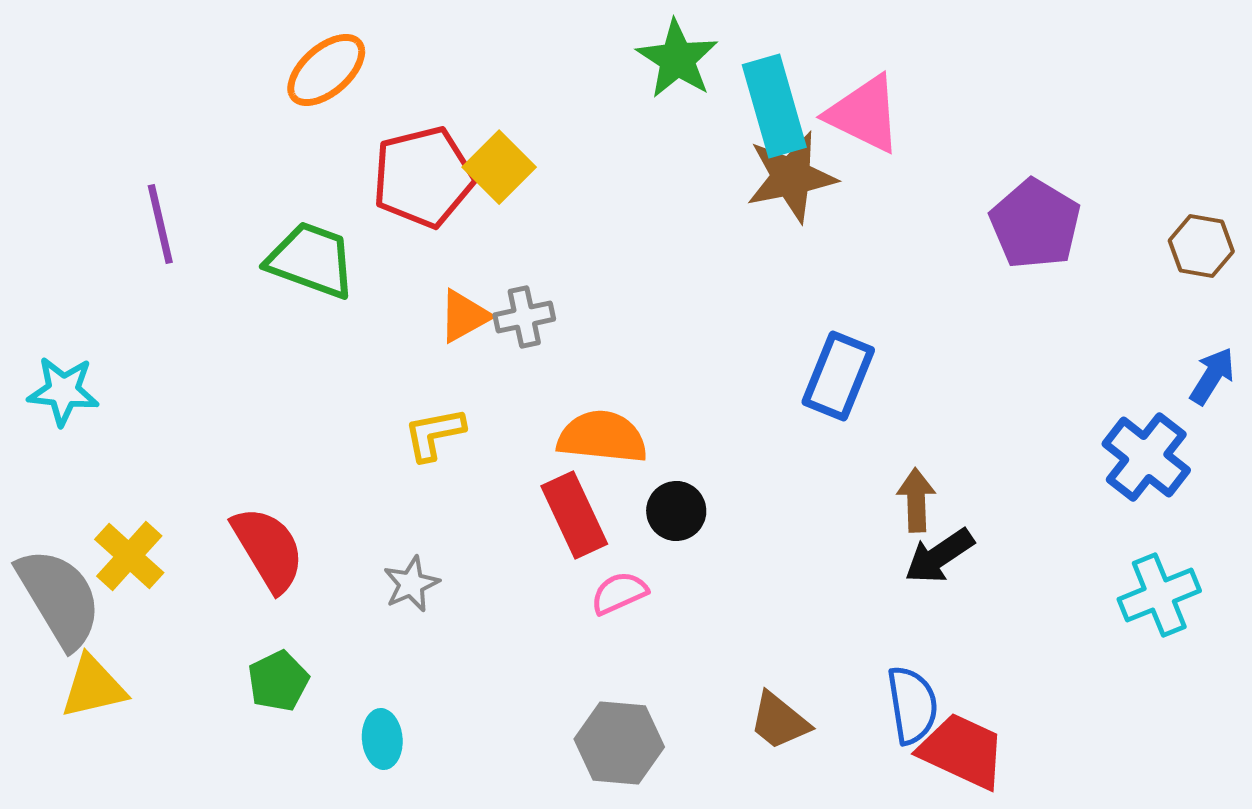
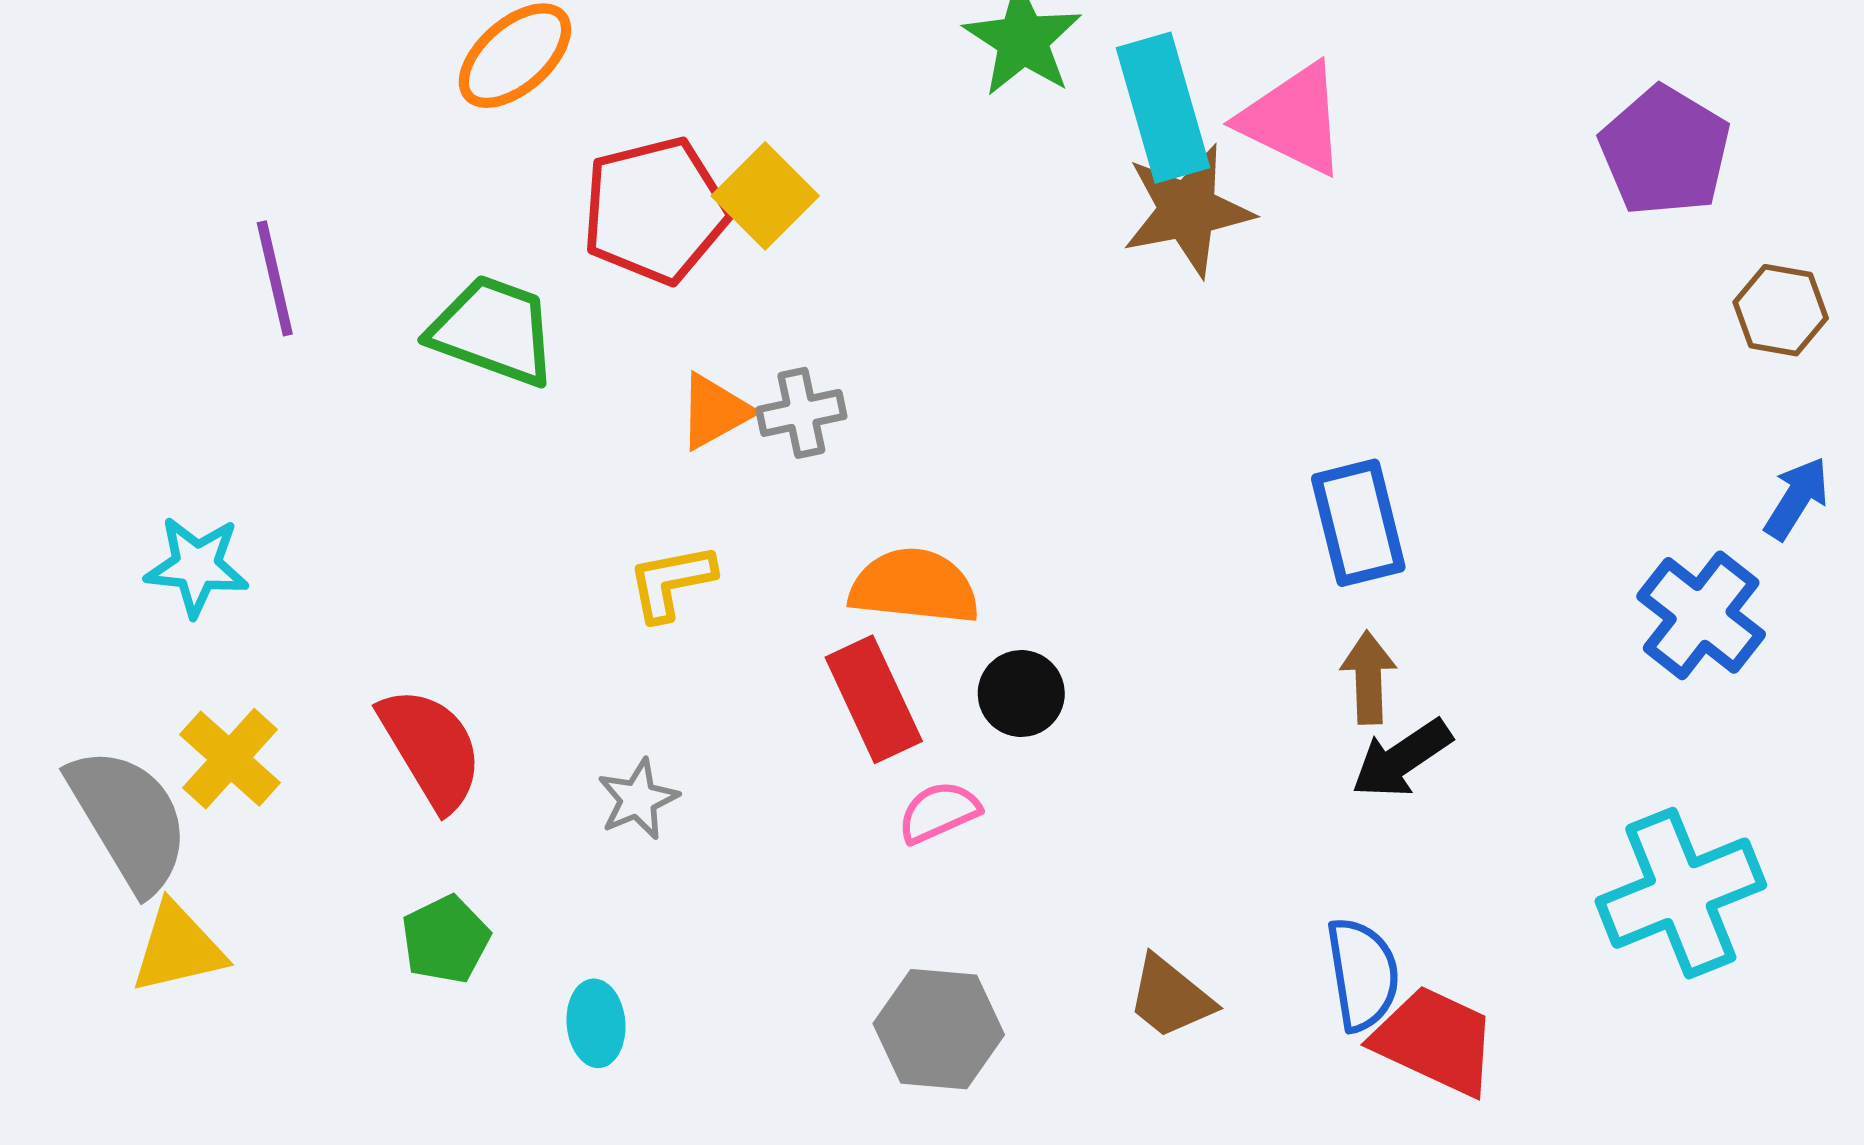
purple pentagon: (1035, 224) -> (1665, 151), moved
blue rectangle: (838, 376) -> (1358, 523), moved, turned -36
cyan star: (63, 391) -> (197, 566), moved
cyan cross: (1159, 595) -> (1681, 893), moved, size x1.4

